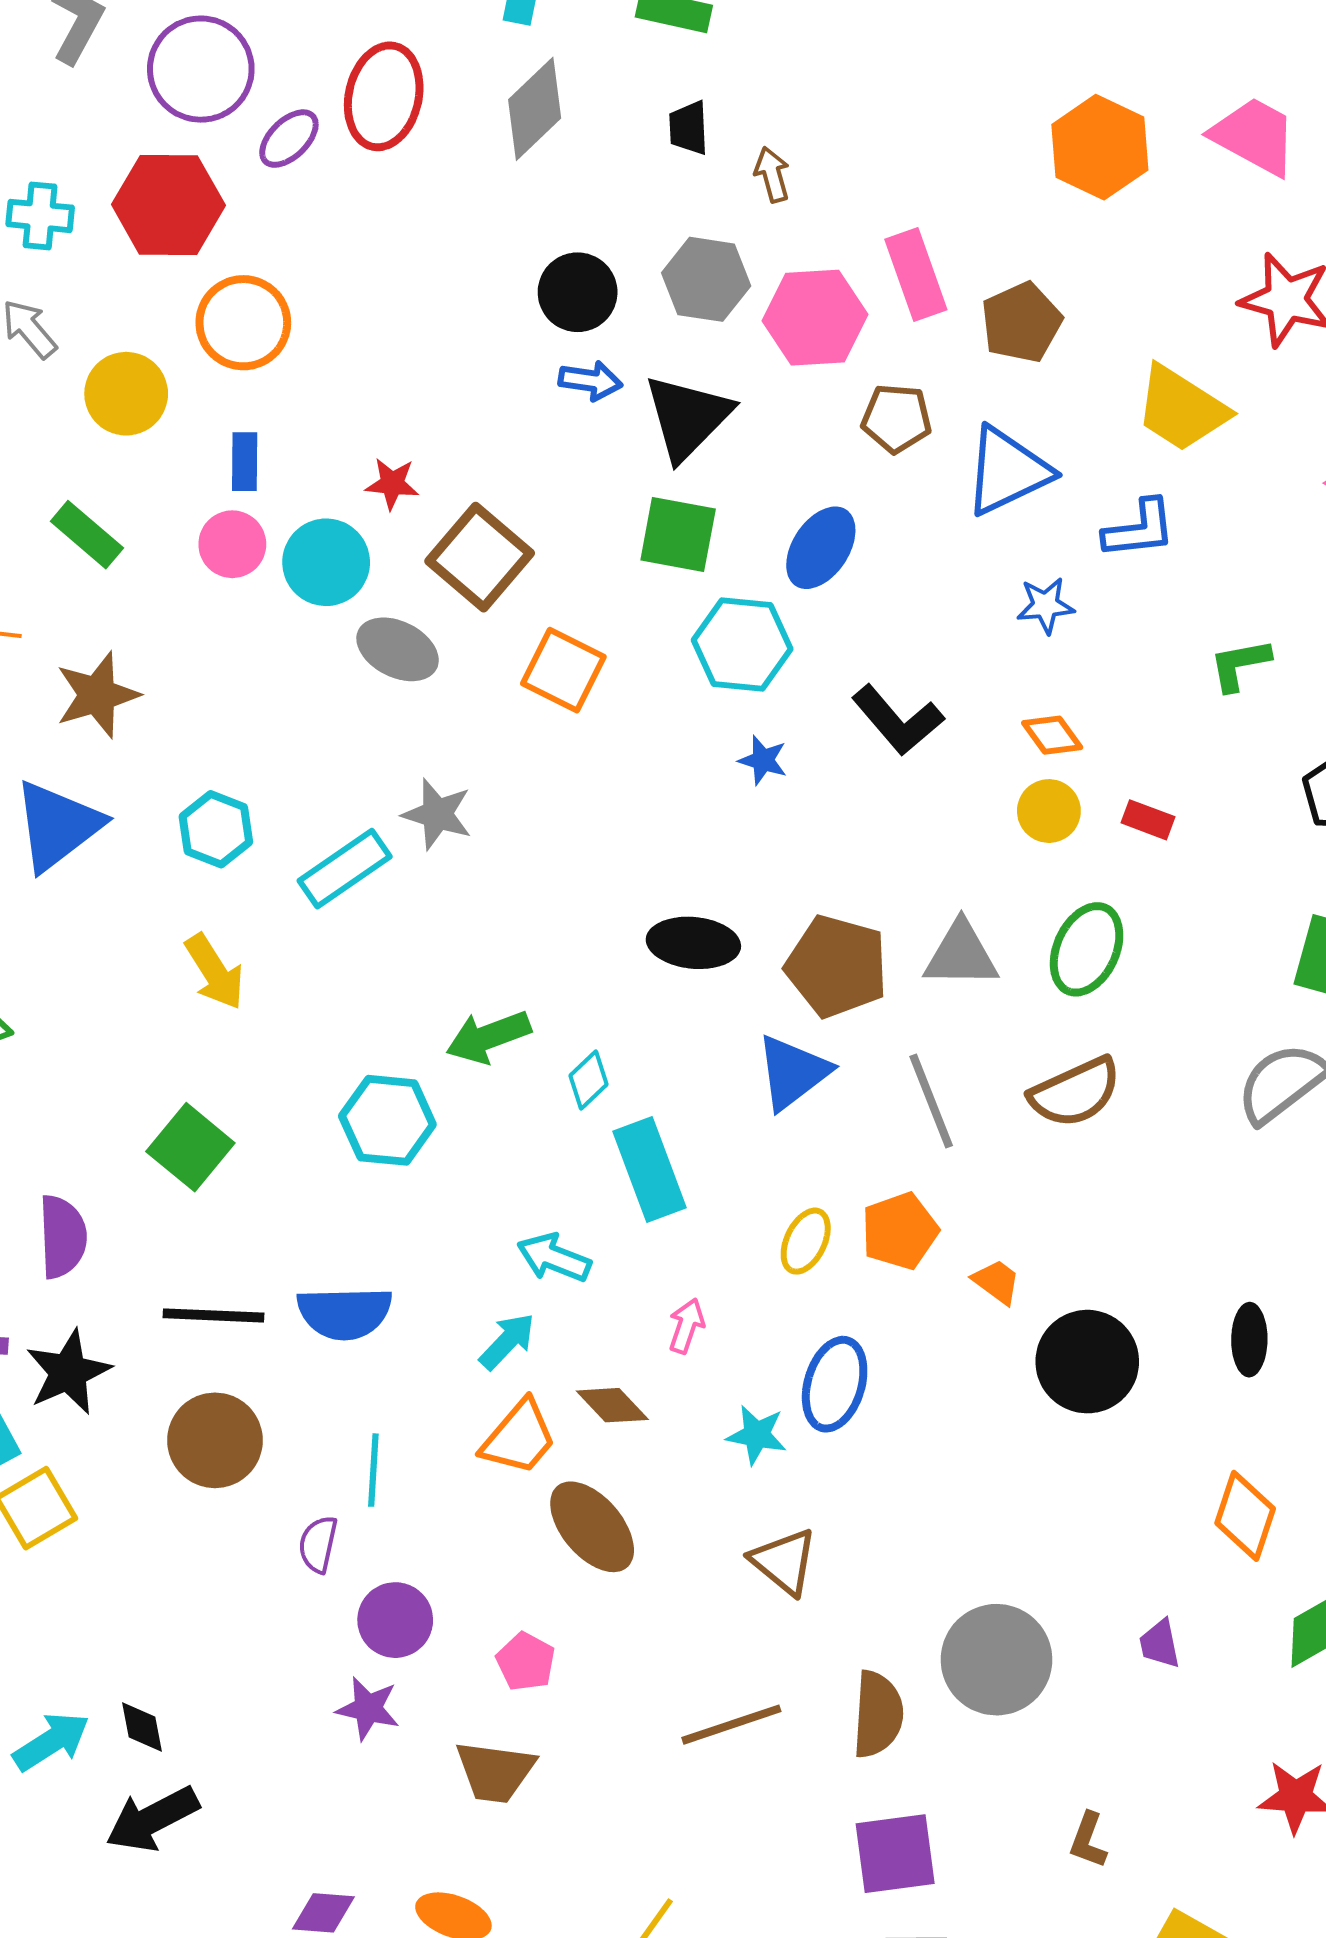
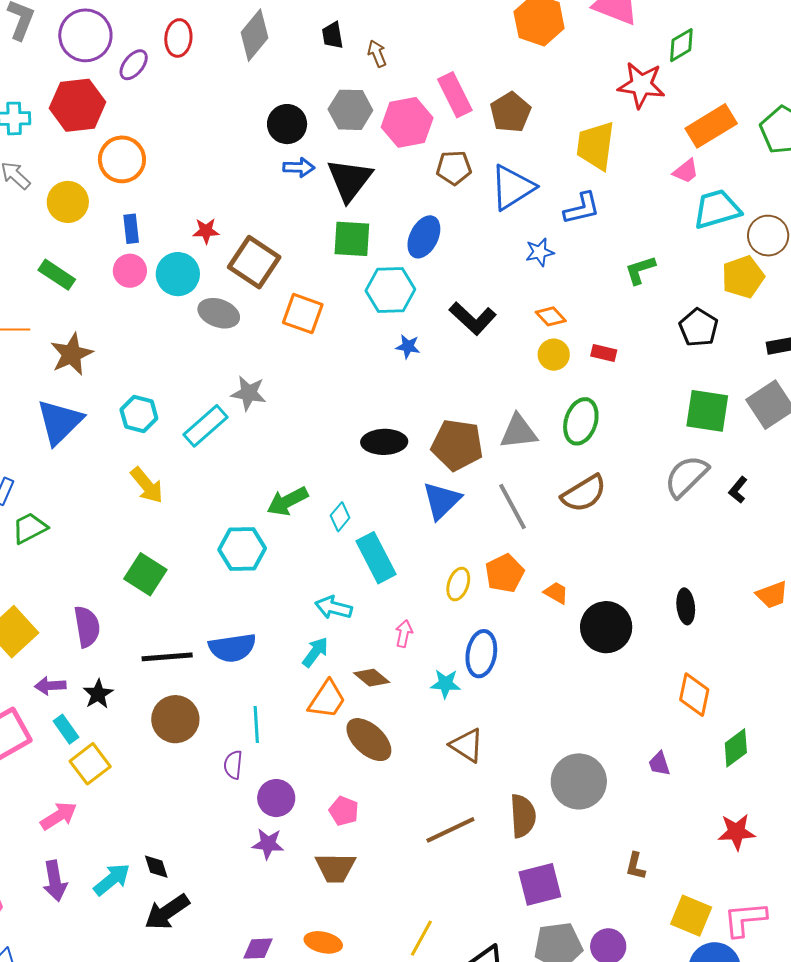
red ellipse: (384, 96) -> (178, 38), size x0.7
yellow trapezoid: (1181, 409) -> (596, 146), turned 72
black star: (68, 1372) -> (98, 694), size x0.7

